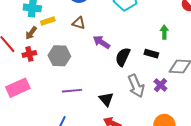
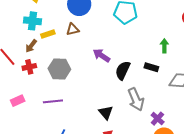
brown triangle: (79, 23) -> (73, 29), moved, turned -32
purple cross: (160, 85) -> (158, 119), moved
pink rectangle: (18, 88) -> (18, 101), size x0.6
purple line: (72, 91) -> (53, 101), moved

